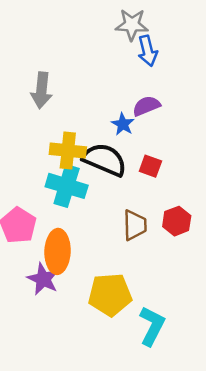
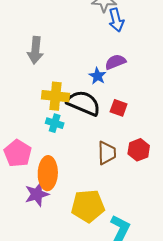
cyan cross: (67, 186) -> (55, 123), size x0.6
purple star: (43, 279) -> (37, 194), turned 30

